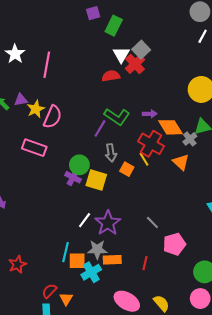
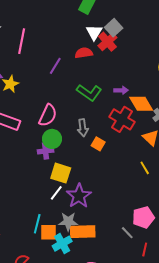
pink semicircle: (52, 117) -> (48, 115), moved
purple line: (100, 128) -> (55, 66), moved
yellow line: (144, 159) -> (145, 168), moved
purple cross: (73, 177) -> (46, 151), turned -35
yellow square: (96, 180) -> (61, 173), moved
gray line: (152, 222) -> (127, 233), moved
orange rectangle: (112, 260) -> (83, 232), size x1.4
red line: (145, 263) -> (145, 250), moved

